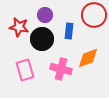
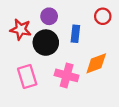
red circle: (94, 15) -> (103, 16), size x0.6

